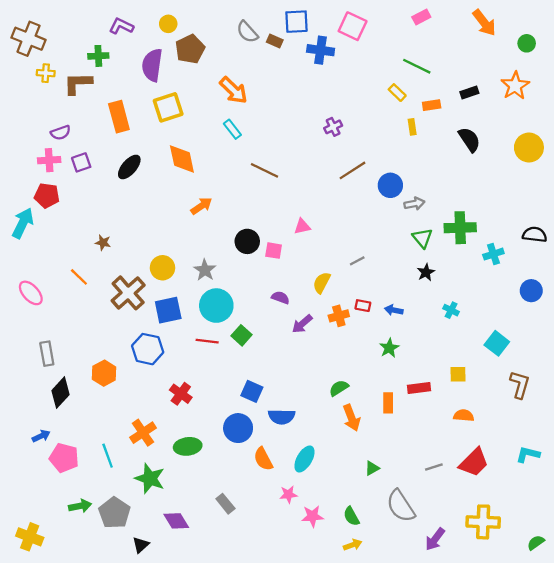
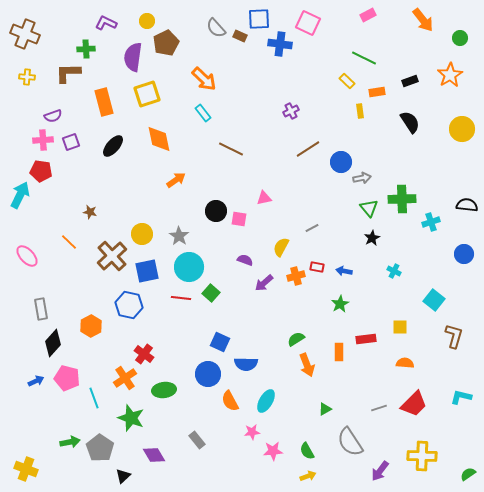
yellow cross: (46, 73) -> (27, 77), moved
red cross: (181, 394) -> (144, 354), moved
pink pentagon: (64, 458) -> (67, 378), moved

